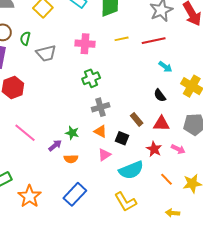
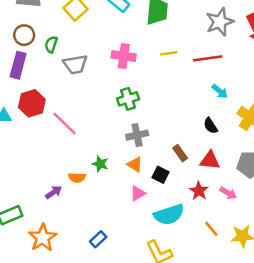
pink line: (25, 133) -> (65, 123), moved
purple arrow: (55, 145) -> (54, 192), moved
orange semicircle: (71, 159) -> (77, 178), moved
blue rectangle: (75, 194) -> (98, 239), size x0.6

